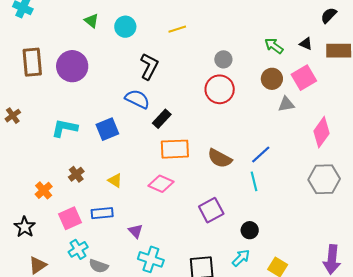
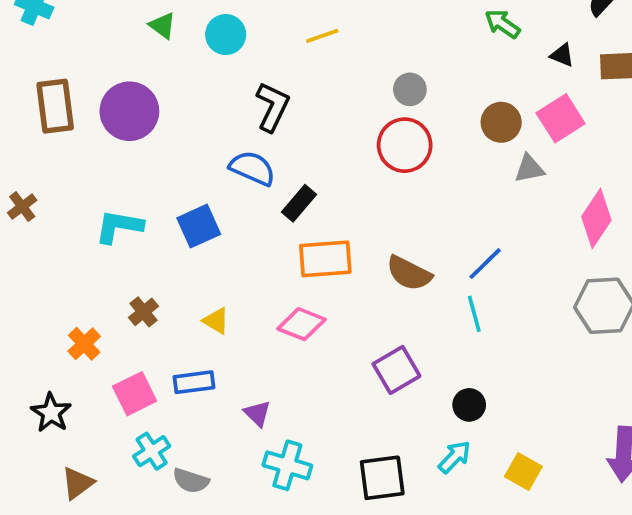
green arrow: (274, 46) -> (502, 24), moved

